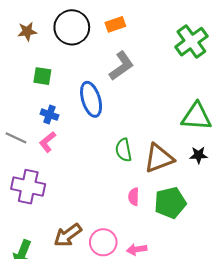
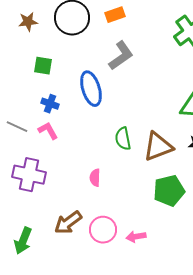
pink L-shape: (47, 142) -> (48, 131), turned 100
pink semicircle: (134, 197) -> (95, 178), moved

